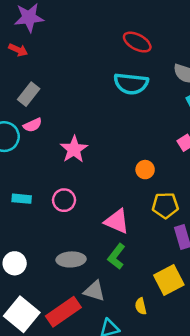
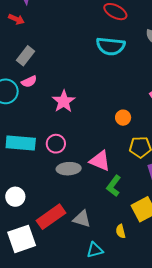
cyan rectangle: (22, 199) -> (21, 143), size x1.8
green L-shape: (116, 256) -> (114, 186), moved
gray ellipse: (71, 259) -> (69, 169), moved
red rectangle: (63, 312) -> (51, 217), moved
white square: (22, 314) -> (22, 239), turned 32

